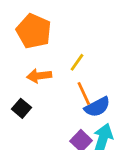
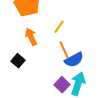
orange arrow: (39, 76) -> (31, 37), turned 72

